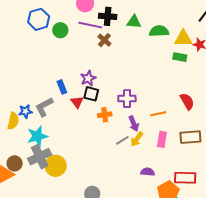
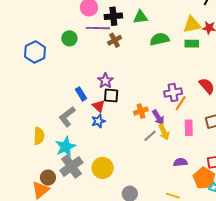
blue hexagon: (39, 19) -> (35, 52), moved
green semicircle: (159, 31) -> (160, 39), moved
brown cross: (104, 40) -> (115, 40), turned 32
purple cross: (127, 99) -> (173, 93), moved
blue star: (25, 111) -> (98, 121), moved
orange line: (158, 114) -> (181, 103), turned -35
orange cross: (105, 115) -> (141, 111), moved
yellow arrow: (137, 139) -> (164, 132), turned -49
yellow circle: (56, 166) -> (103, 168), moved

